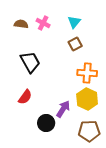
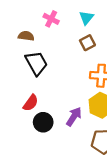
brown semicircle: (21, 24) -> (26, 36), moved
black circle: (46, 123) -> (43, 122), moved

